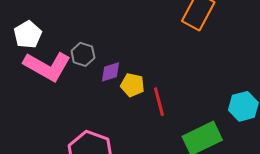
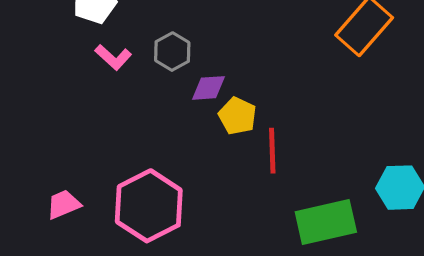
pink L-shape: (47, 66) -> (113, 57), size x0.5

